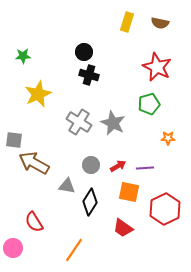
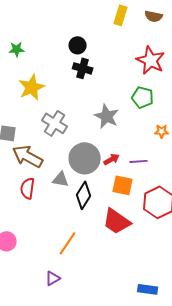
green pentagon: (149, 104) -> (143, 97), turned 30
gray cross: (79, 122) -> (55, 123), moved
gray circle: (91, 165) -> (85, 158), size x1.8
red semicircle: (34, 222) -> (28, 188), moved, turned 40
red trapezoid: (123, 228) -> (117, 221), size x1.4

